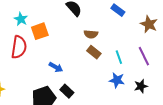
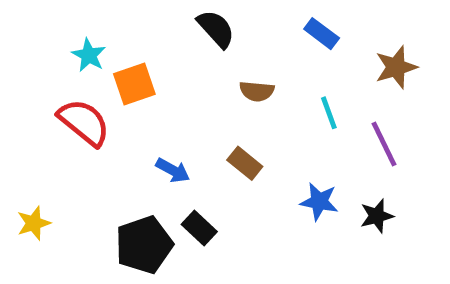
brown star: (149, 24) -> (396, 67), turned 30
red semicircle: (19, 47) -> (84, 122), turned -60
brown rectangle: (94, 52) -> (245, 163), moved
cyan line: (119, 57) -> (329, 113), moved

